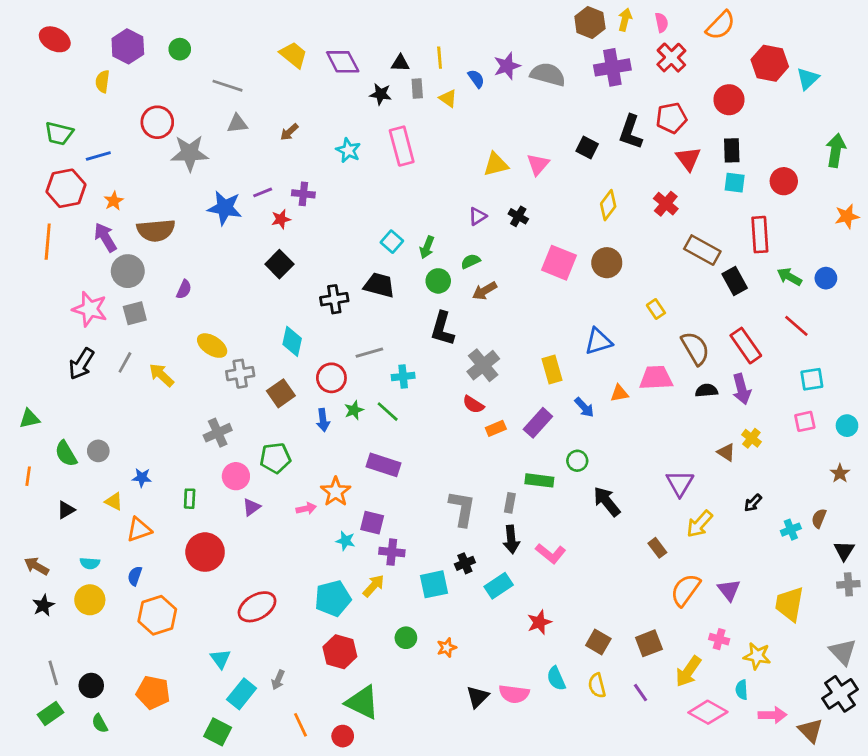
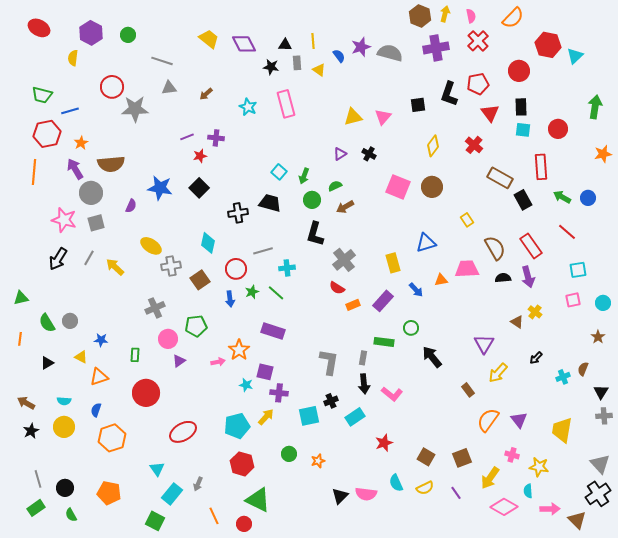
black square: (587, 147) -> (418, 105), turned -35
blue star: (225, 208) -> (160, 188), moved
yellow semicircle: (597, 685) -> (425, 488), turned -102

